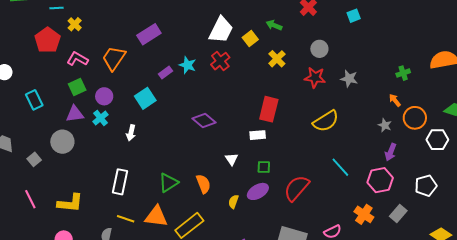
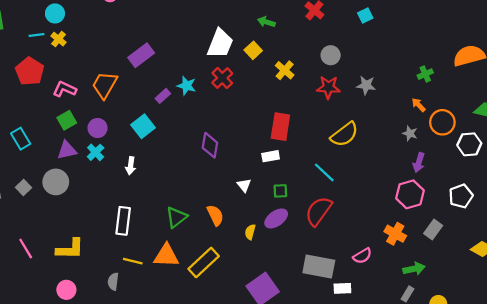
yellow cross: (75, 24) -> (59, 39), moved
green arrow: (274, 25) -> (266, 22), moved
purple diamond: (204, 120) -> (210, 145), turned 65
gray square: (34, 159) -> (23, 187), moved
cyan line: (340, 167) -> (324, 172), moved

